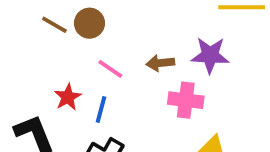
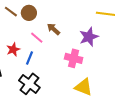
purple star: (210, 55) -> (89, 37), turned -30
brown arrow: (160, 63) -> (53, 29), moved, turned 40

